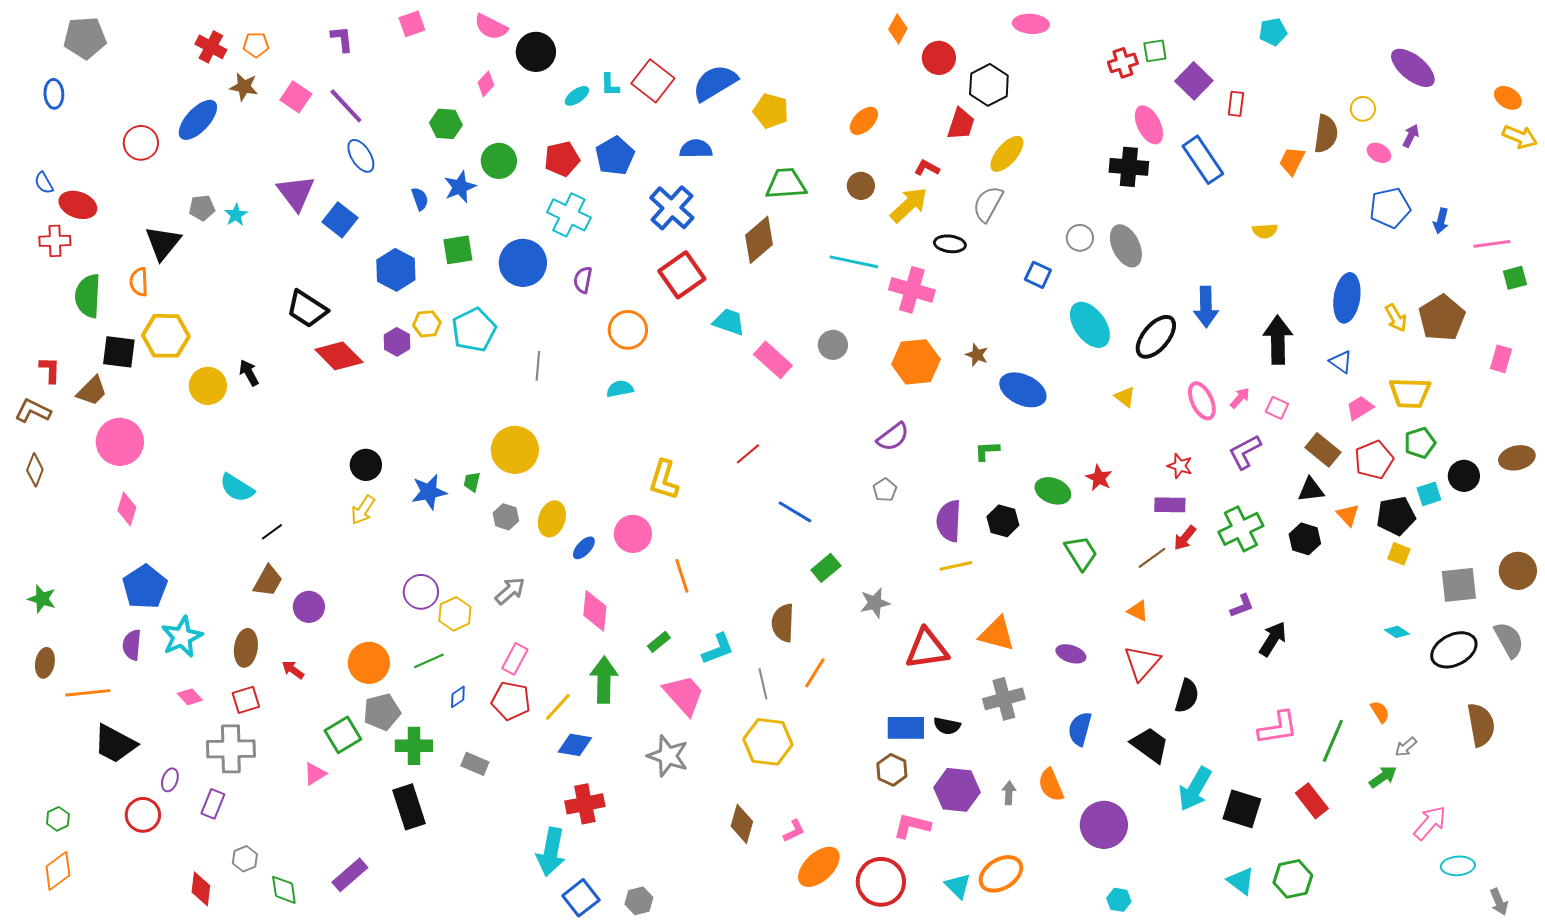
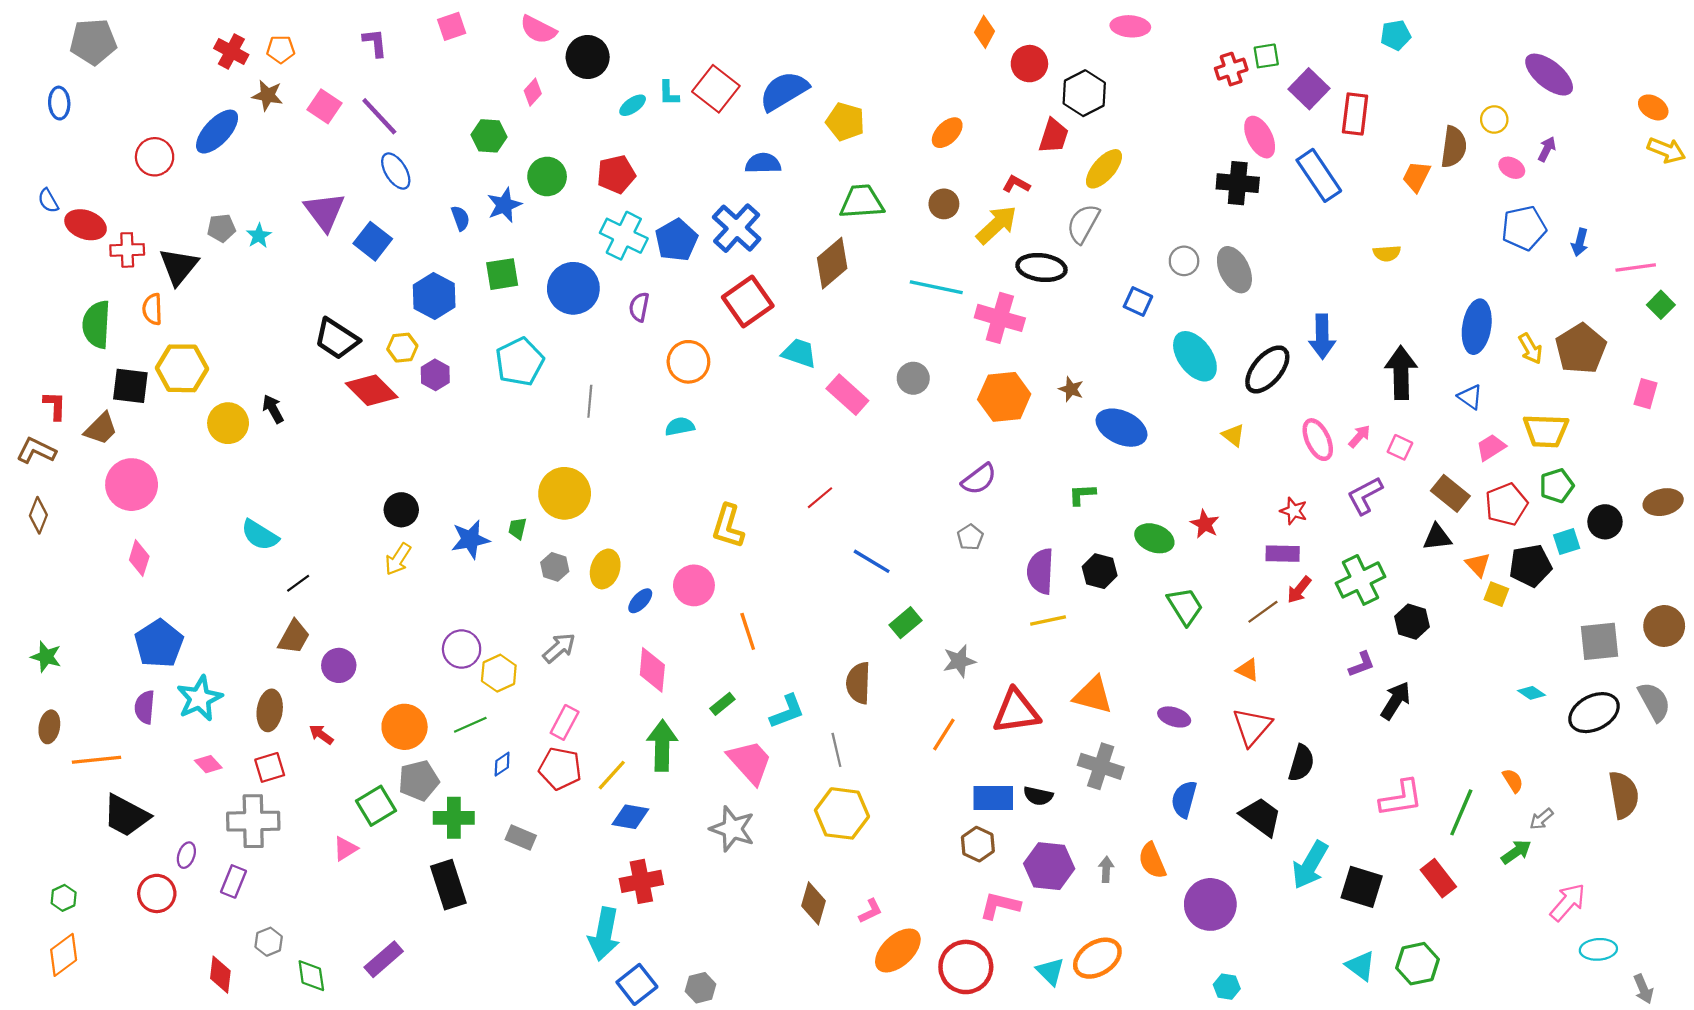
red rectangle: (1236, 104) -> (1355, 114), size x1.5
blue pentagon: (615, 156) -> (676, 240), moved
red cross: (55, 241) -> (127, 250), moved
black ellipse: (950, 244) -> (1041, 267), size x1.4
green square: (1515, 278) -> (1661, 305), turned -30
yellow hexagon: (427, 324) -> (402, 348), moved
black hexagon: (1305, 539) -> (1412, 622), moved
yellow square: (1399, 554) -> (1496, 594), moved
orange line: (815, 673) -> (944, 735), moved
gray cross: (1004, 699) -> (1101, 766), turned 33

